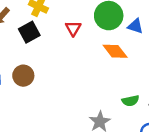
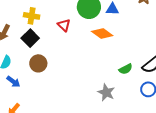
brown circle: (23, 76) -> (38, 63), moved

